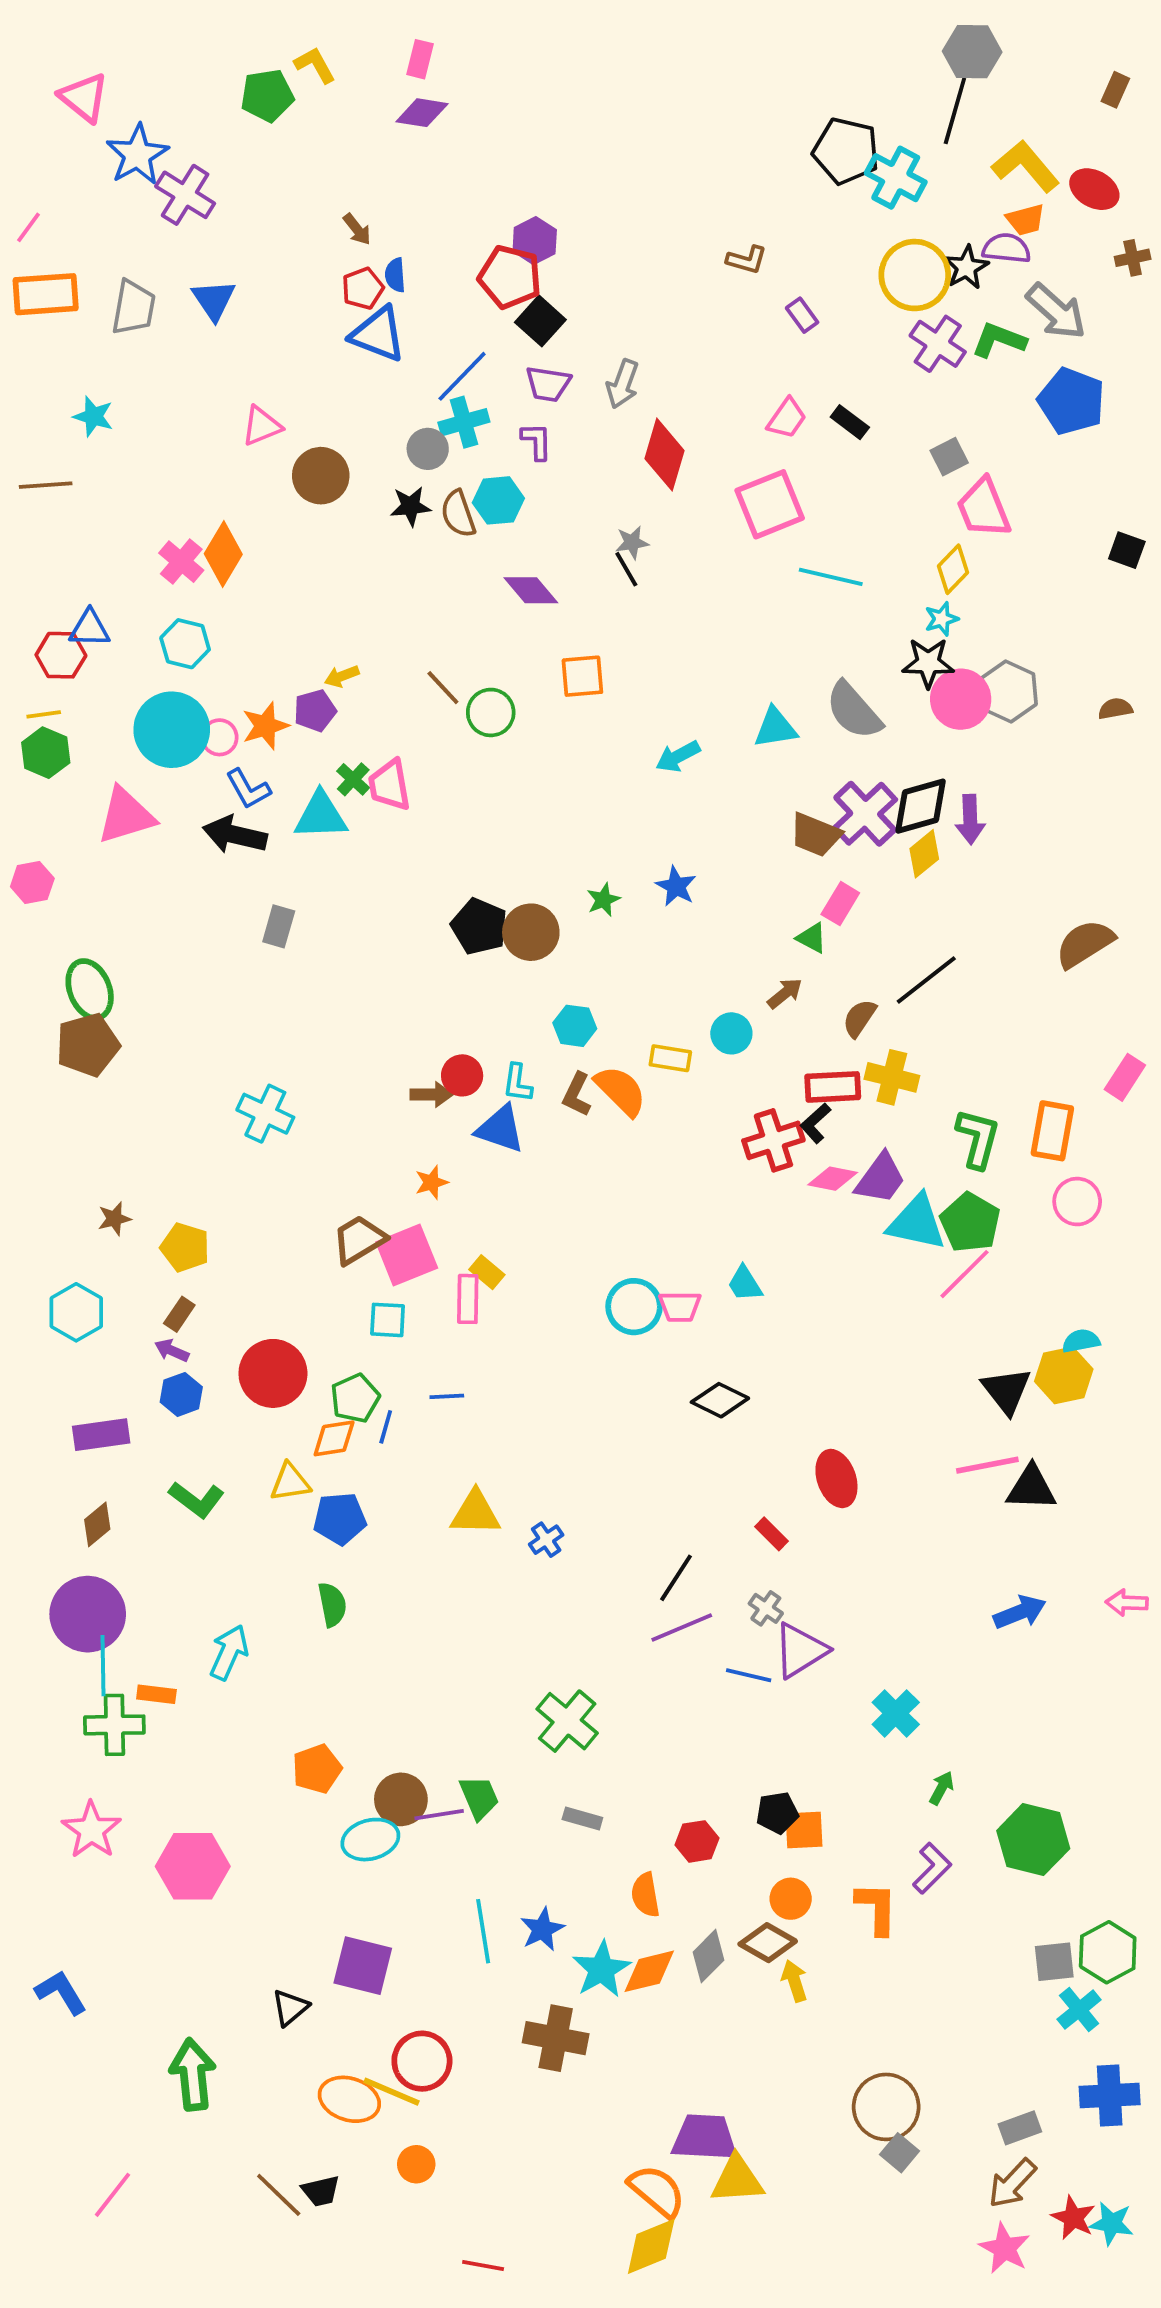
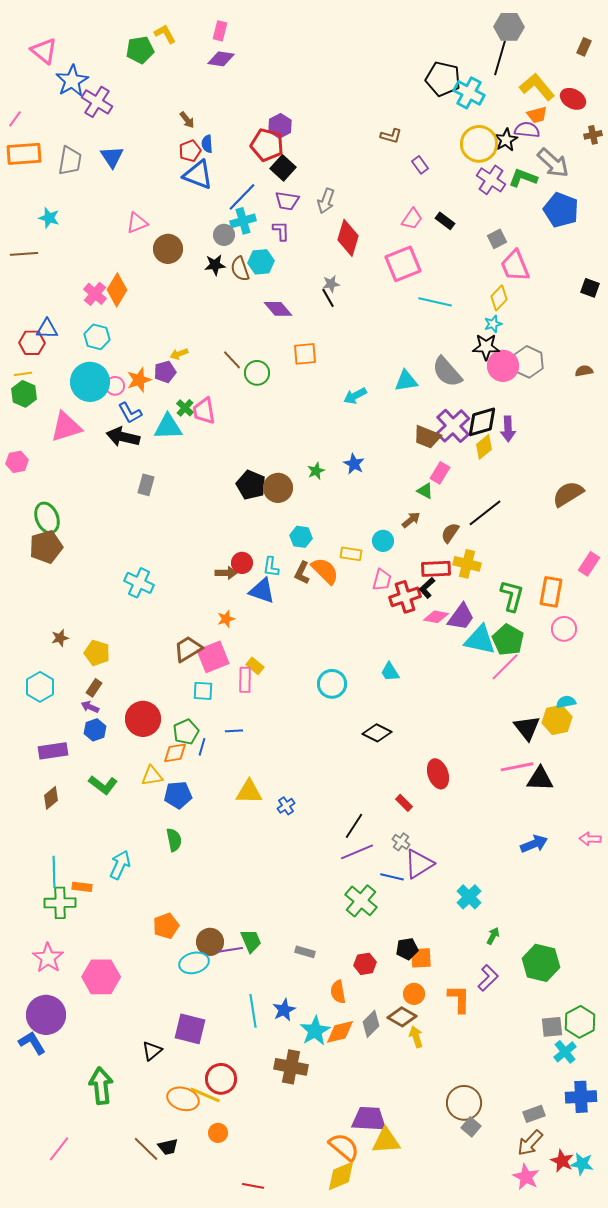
pink trapezoid: (680, 1307) -> (382, 580), moved, turned -75
purple circle: (88, 1614) -> (46, 1015), moved
green cross: (567, 1721) -> (361, 901), moved

